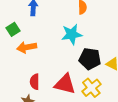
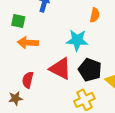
green square: (13, 29) -> (18, 21), turned 32
red triangle: (65, 84) -> (60, 69), moved

